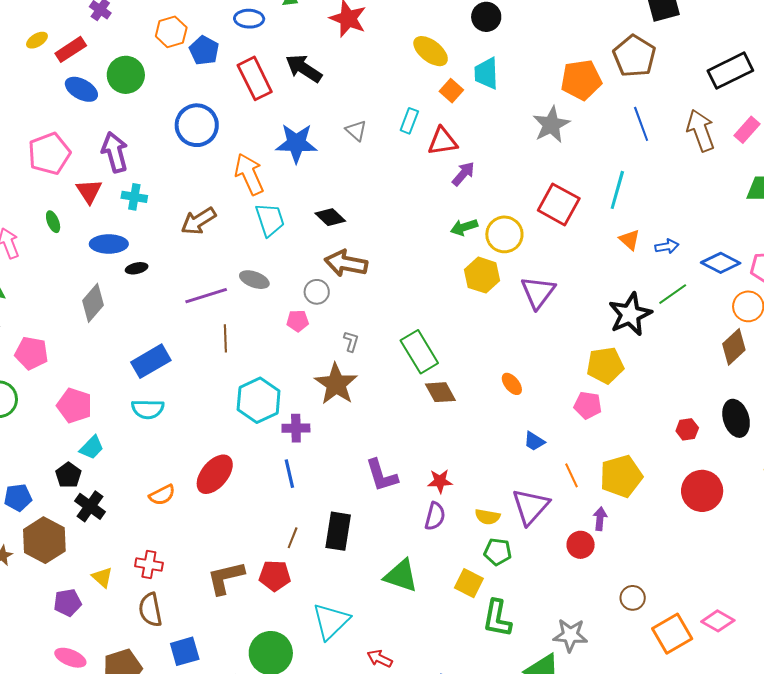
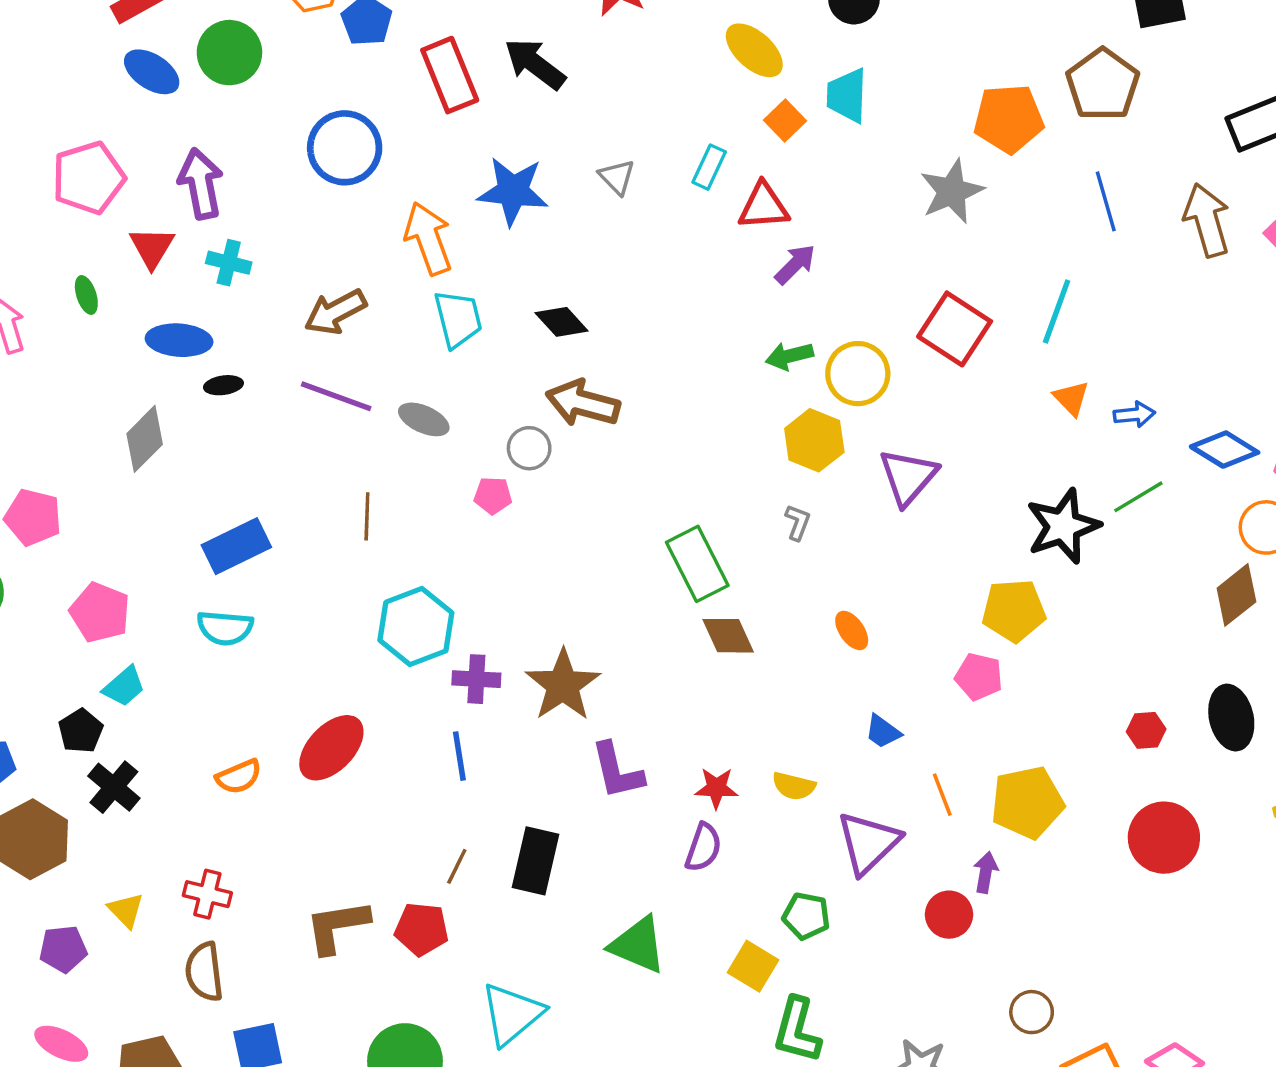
purple line: (206, 296) -> (336, 396), moved, turned 33
gray L-shape: (351, 341) -> (798, 522), moved
brown star: (336, 384) -> (563, 685), moved
yellow semicircle: (488, 517) -> (794, 786), moved

